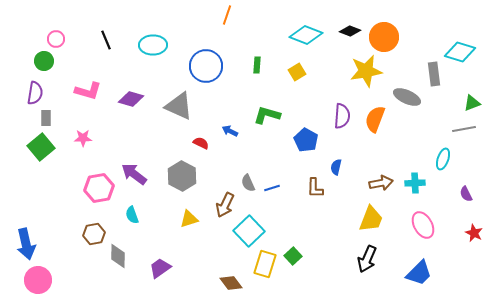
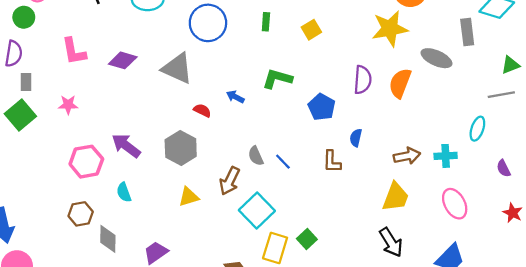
pink L-shape: (88, 91) -> (74, 51), turned 64
blue line: (272, 188) -> (283, 162), turned 63
black arrow: (367, 259) -> (391, 242), turned -56

